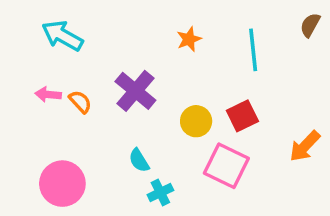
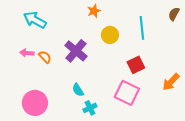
orange star: (189, 39) -> (94, 11), moved
yellow circle: (196, 121) -> (110, 35), moved

